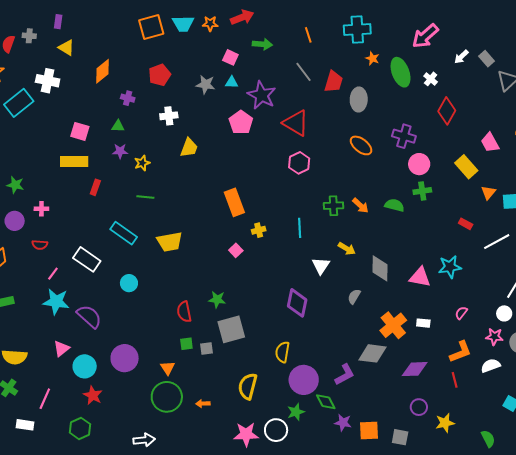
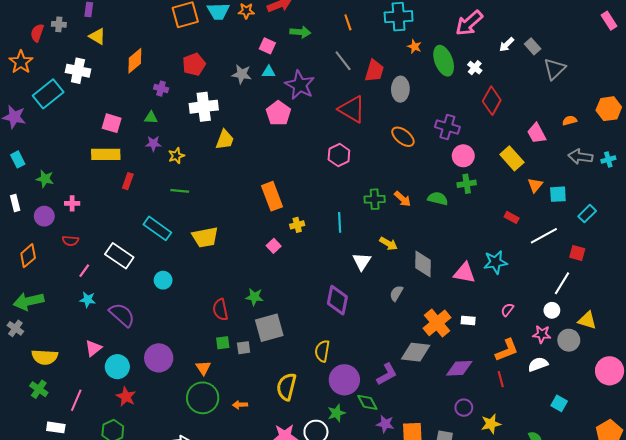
white cross: (169, 116) -> (204, 107), size x1.5
red triangle: (296, 123) -> (352, 109), moved
cyan star: (56, 302) -> (88, 300), size x0.6

